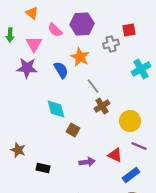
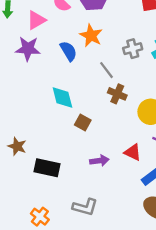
pink triangle: (34, 44) -> (36, 20), turned 30
gray cross: (111, 44) -> (133, 49), moved
brown cross: (102, 106) -> (117, 94), turned -35
black rectangle: (43, 168) -> (47, 168), size x1.5

